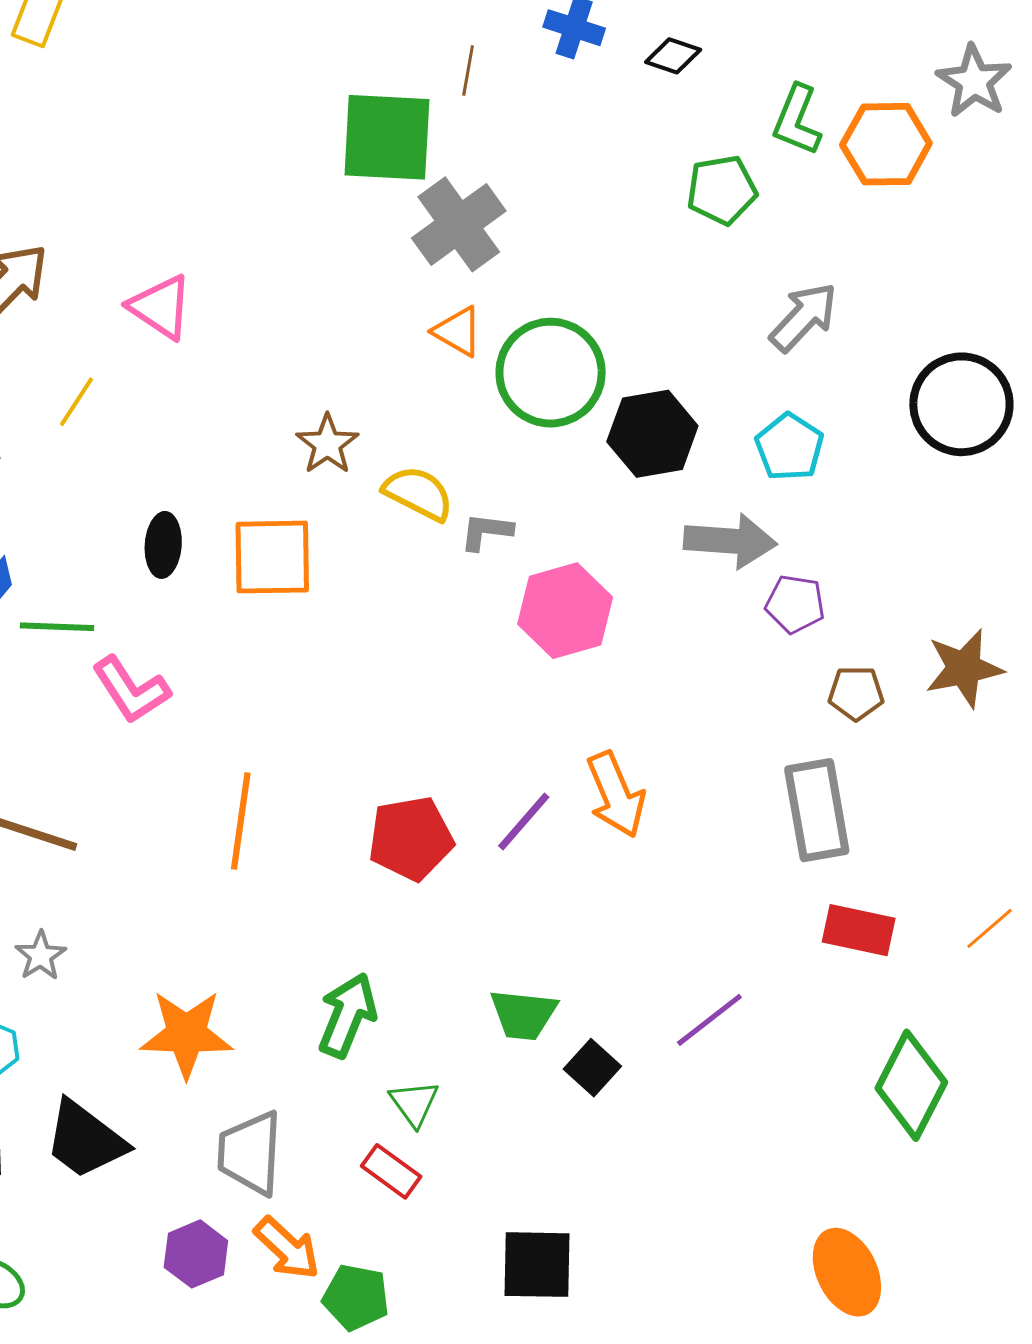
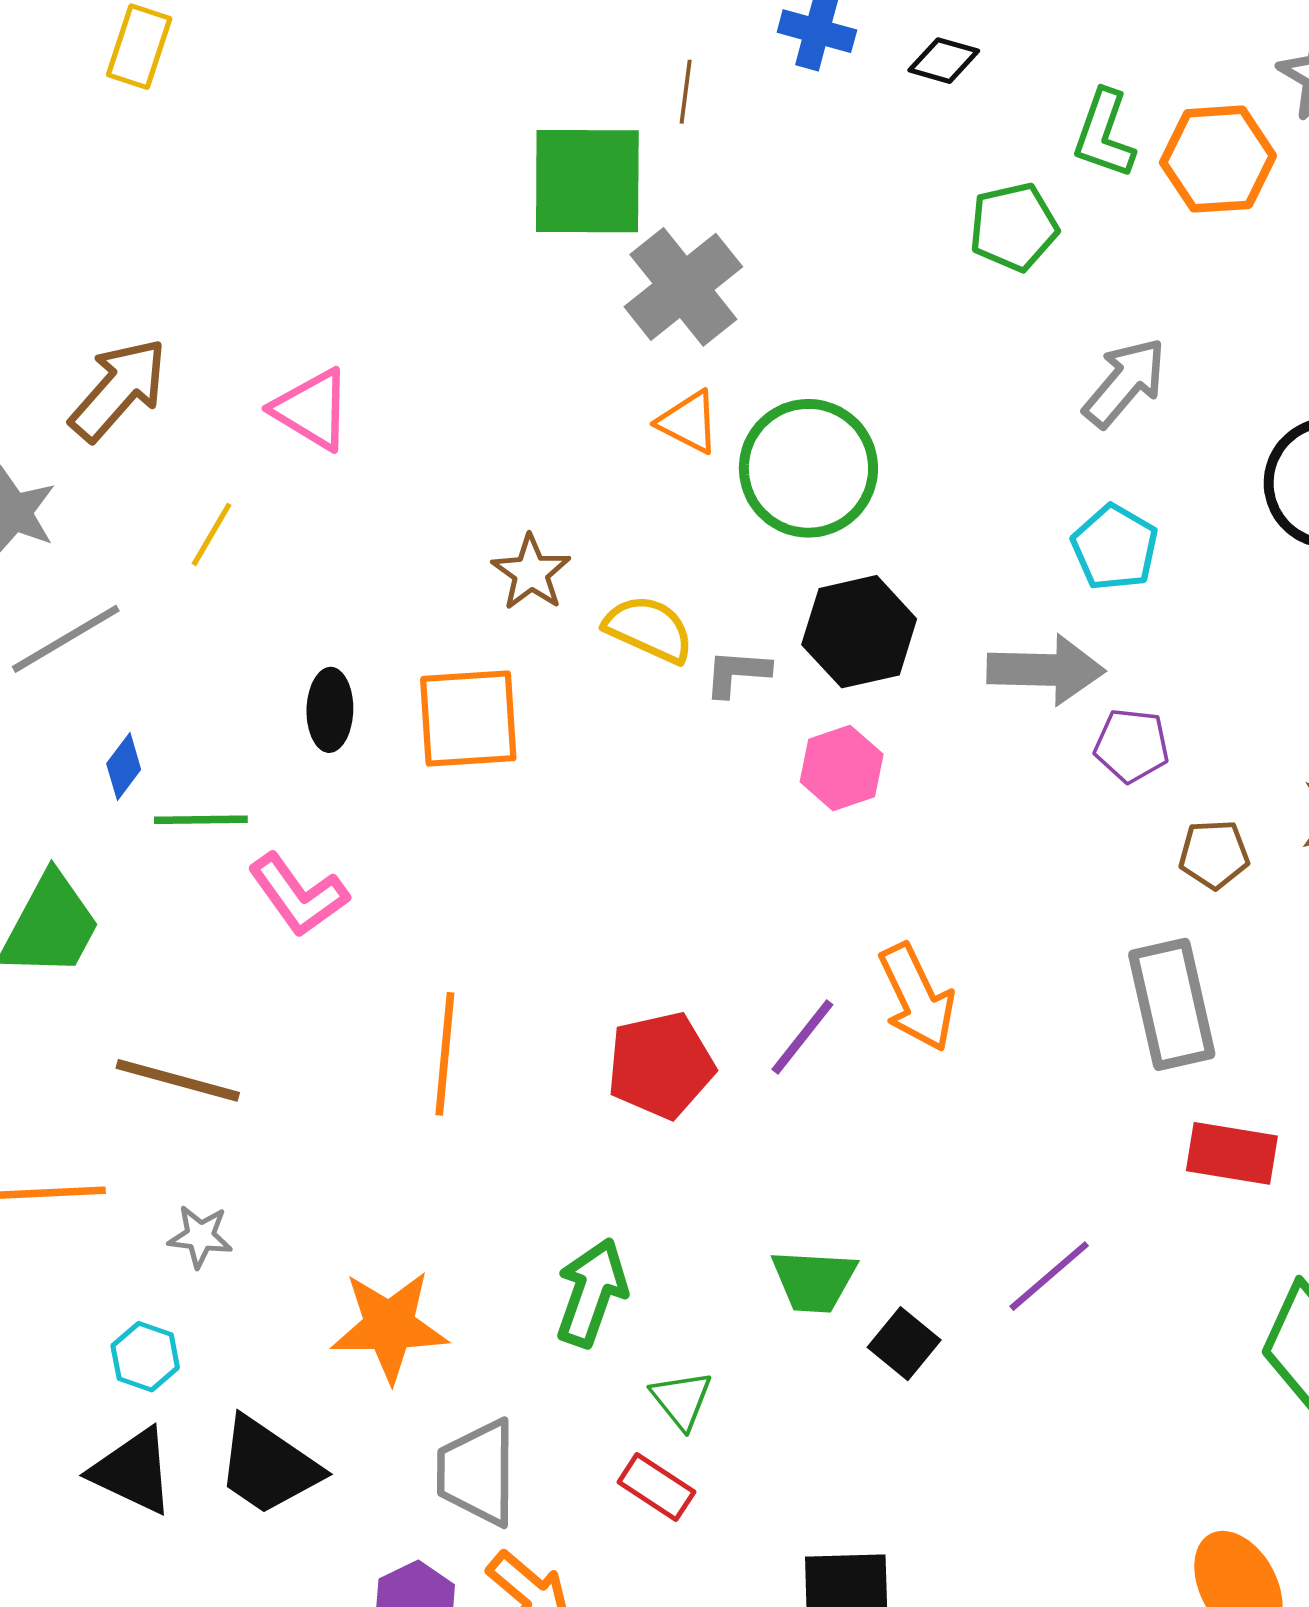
black hexagon: (652, 434) -> (859, 632), moved
pink hexagon: (565, 611) -> (842, 768), size x0.7
gray star: (41, 956) -> (200, 1236), turned -30

